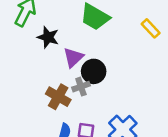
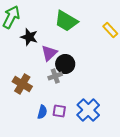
brown cross: (58, 97) -> (22, 84), moved

